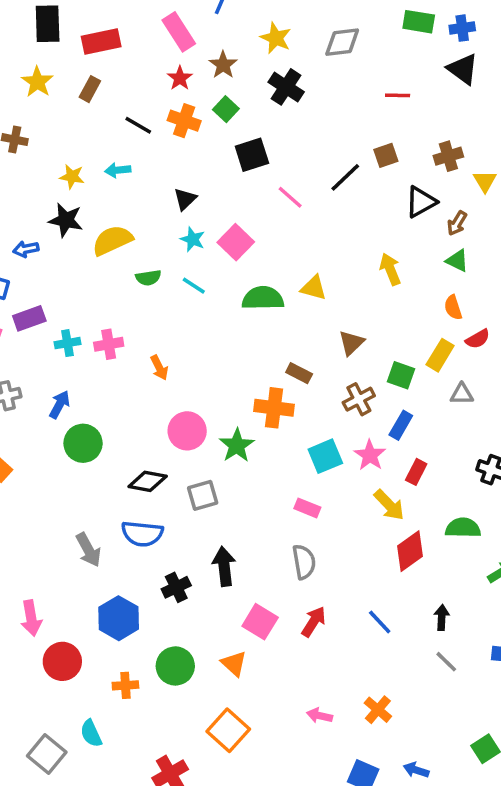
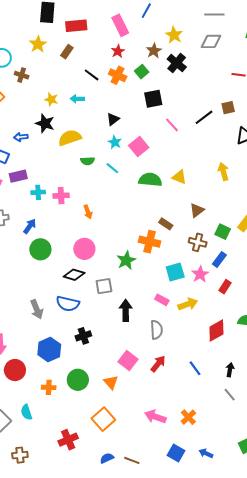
brown star: (223, 65) -> (154, 51), moved
brown cross: (359, 399) -> (198, 242), turned 36
pink circle: (187, 431) -> (84, 249), moved
yellow arrow: (389, 505) -> (188, 304), moved, turned -72
black arrow: (224, 566) -> (126, 310), moved
pink arrow: (320, 716) -> (155, 417), size x1.5

